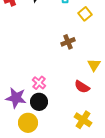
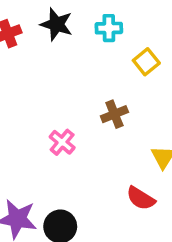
pink cross: (39, 83) -> (62, 142), moved

